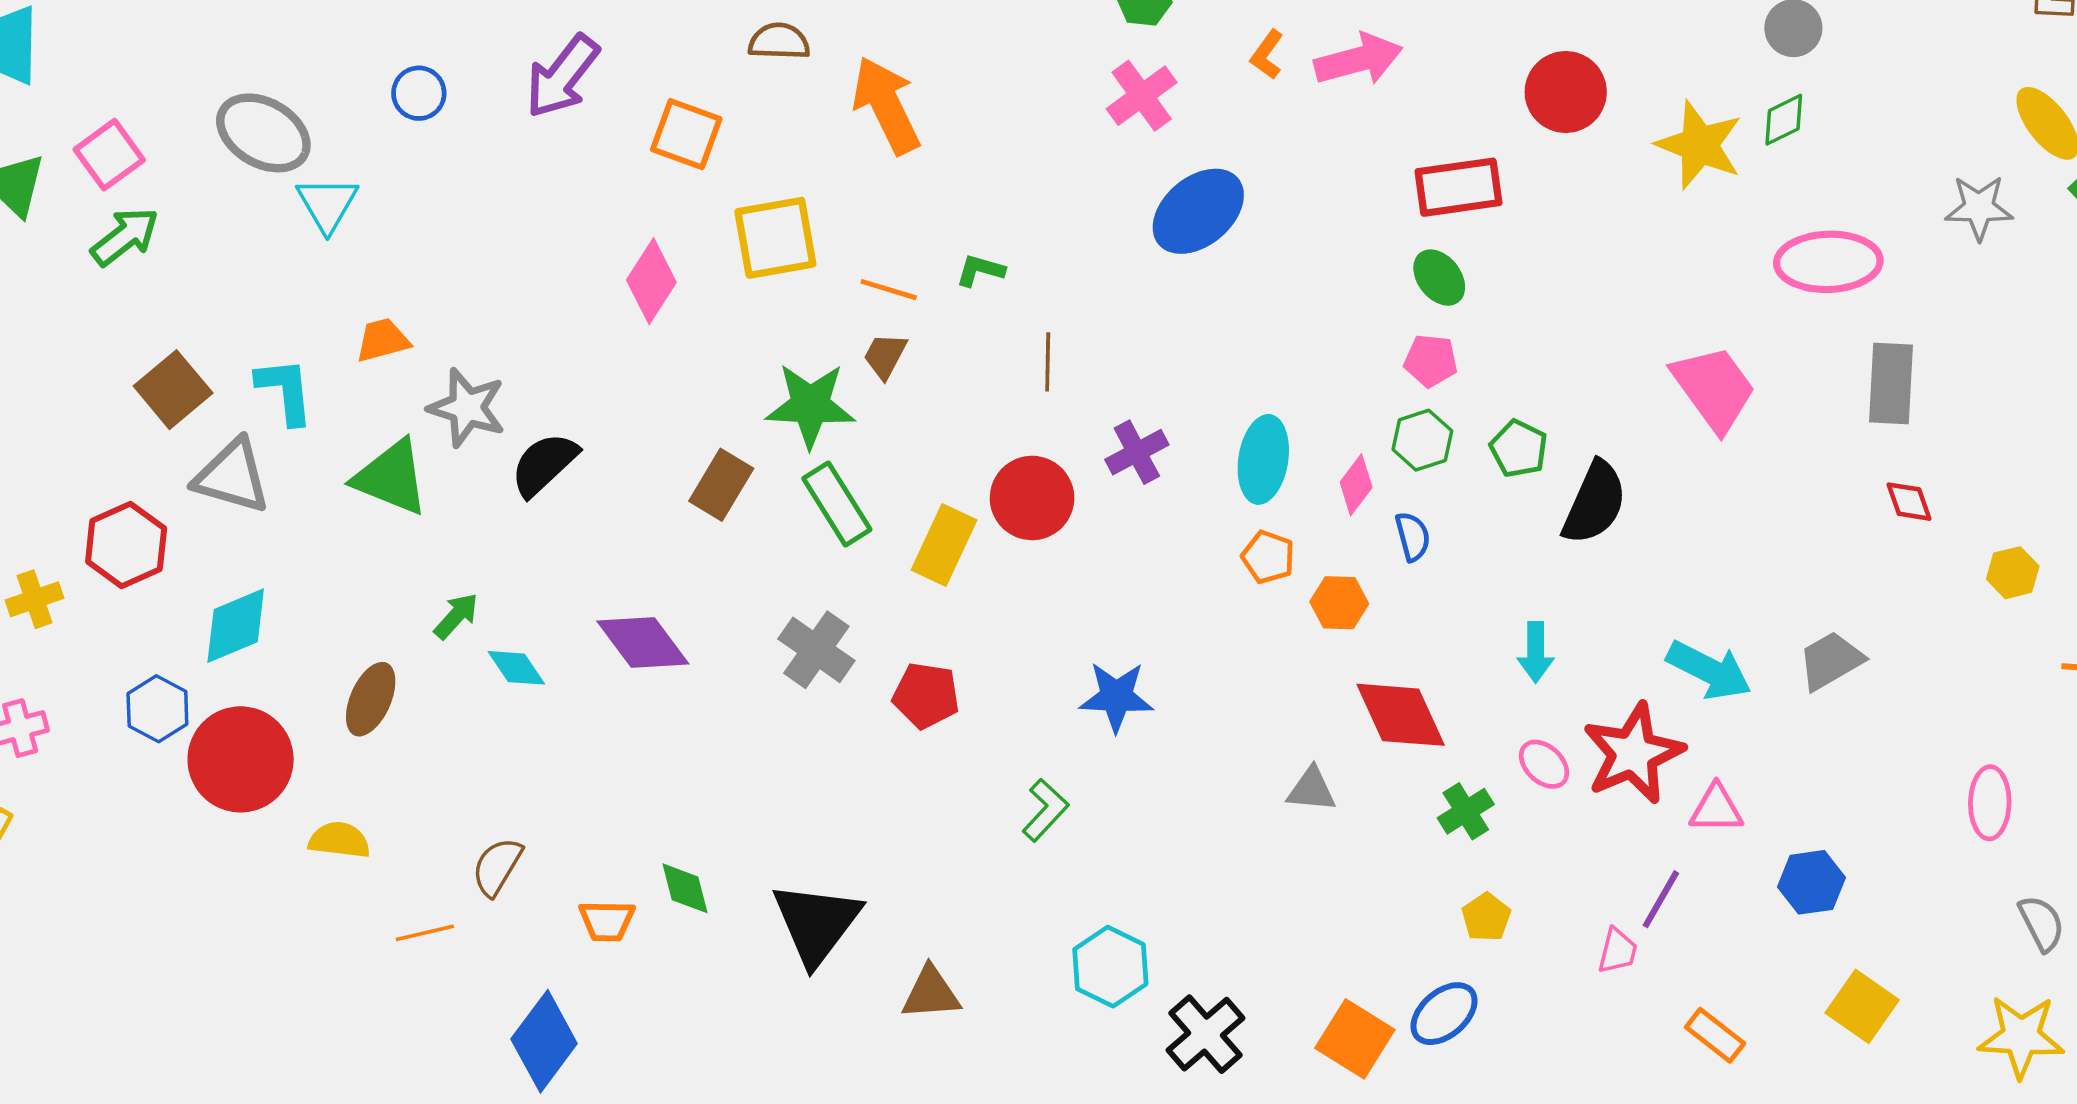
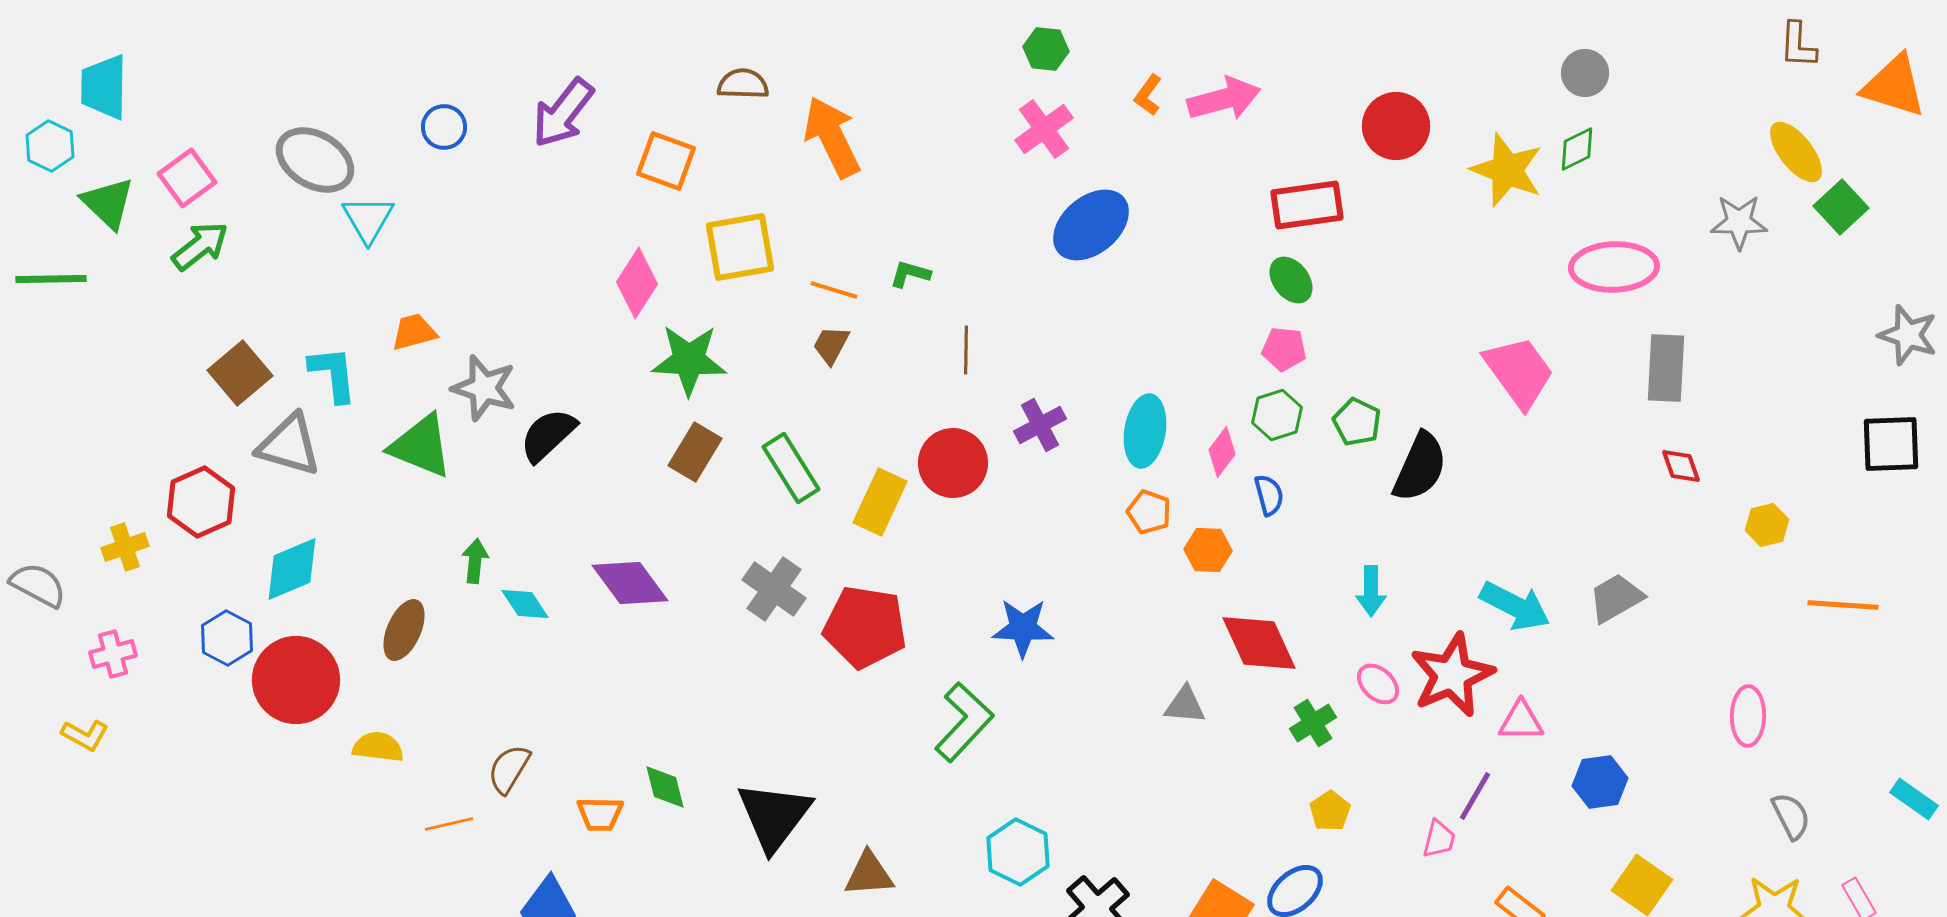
green star: (810, 405) -> (689, 360), moved
green arrow: (456, 616) -> (475, 561), turned -36
red pentagon: (926, 696) -> (865, 627), size x1.5
green L-shape: (1045, 810) -> (964, 722), size x1.5

